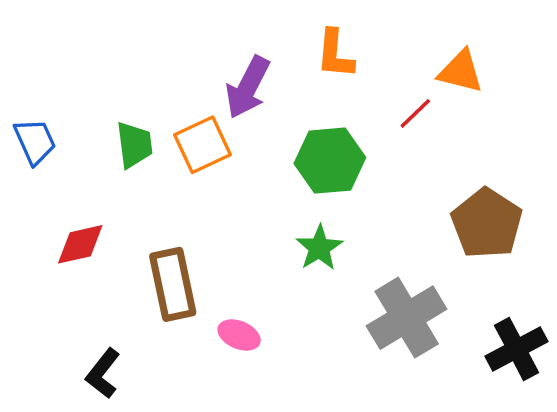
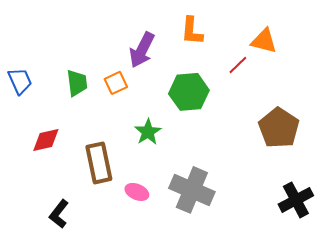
orange square: (202, 145) -> (116, 83), size x0.7
green star: (319, 248) -> (148, 132), moved
gray cross: (407, 318) -> (192, 190), moved, turned -36

